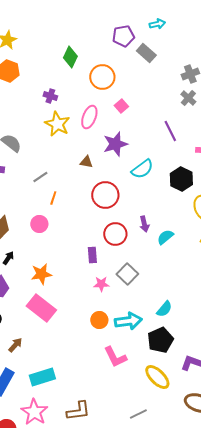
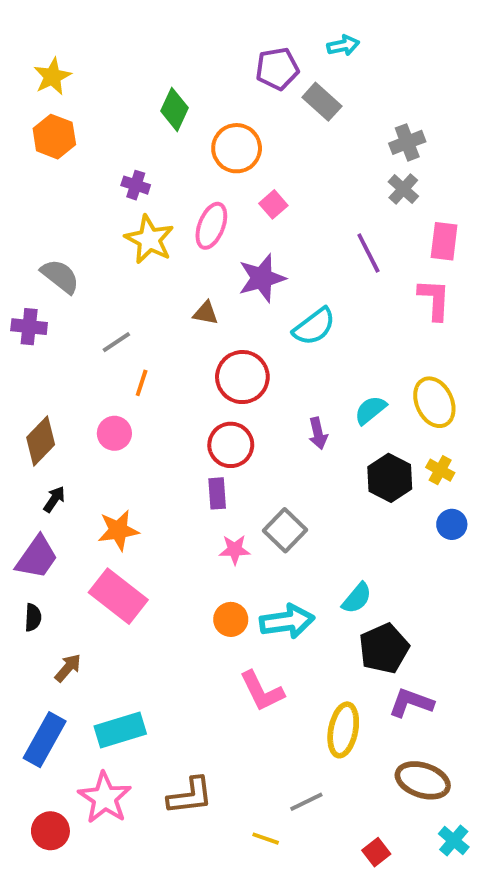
black hexagon: (181, 179) -> (390, 478), moved
red circle: (115, 234) -> (231, 445), moved
cyan semicircle: (165, 237) -> (370, 410), moved
black pentagon: (160, 340) -> (384, 649), moved
yellow ellipse: (157, 377) -> (343, 730), turned 56

